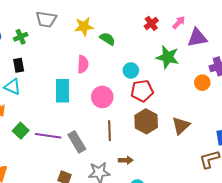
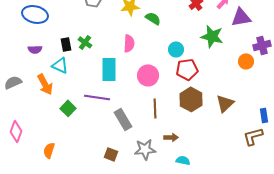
green cross: (21, 37) -> (85, 42), moved, turned -32
purple line: (48, 136) -> (97, 97), moved

